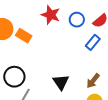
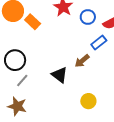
brown arrow: (93, 81) -> (82, 61), moved
black triangle: (61, 82) -> (59, 75), turned -30

